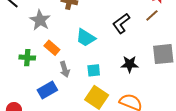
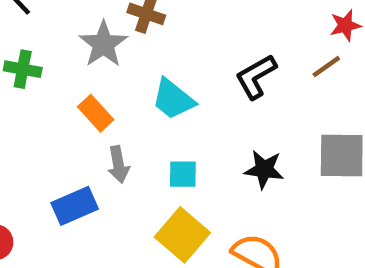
gray star: (40, 20) -> (103, 44), moved
green cross: (27, 58) -> (23, 69), moved

